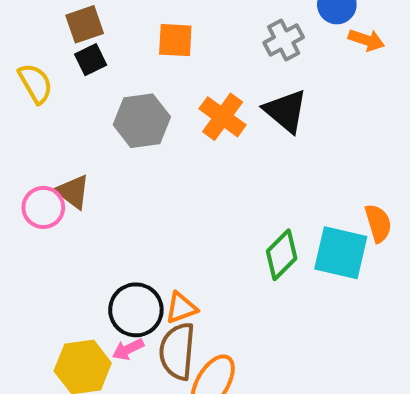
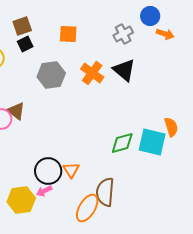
green diamond: (282, 255) -> (122, 143), turned 30
orange triangle: (181, 308) -> (71, 170), turned -42
brown semicircle: (177, 351) -> (105, 192), moved

